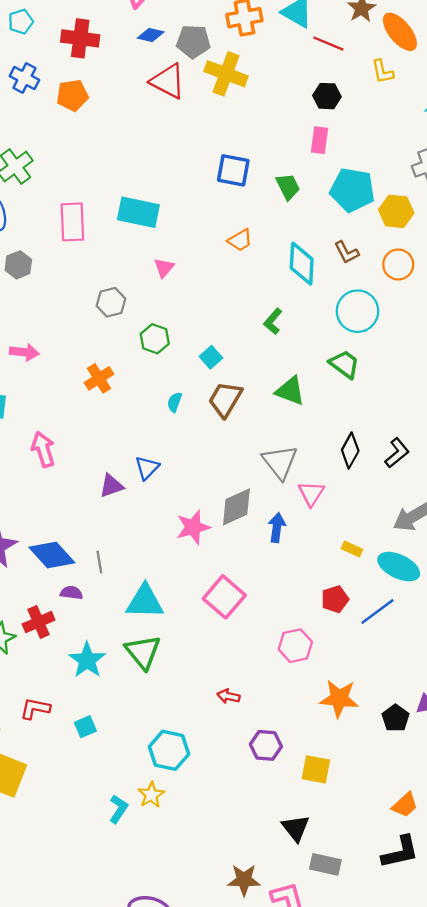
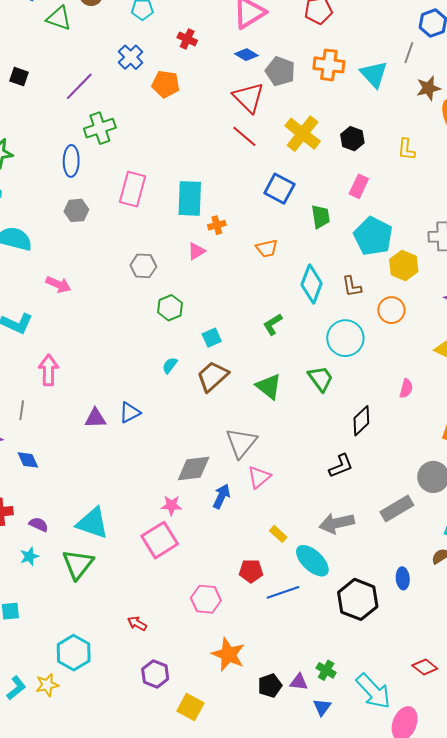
red cross: (80, 38) -> (187, 39), size x0.6
red line: (328, 44) -> (244, 136), moved
yellow L-shape: (383, 72) -> (406, 149), moved
yellow cross: (226, 74) -> (303, 134), moved
black hexagon: (327, 96) -> (352, 139), moved
cyan rectangle: (138, 212) -> (190, 198), turned 63
orange cross: (99, 378) -> (217, 225), moved, size x0.7
black diamond: (350, 451) -> (361, 421), moved
pink star: (193, 527) -> (171, 505), moved, size x0.7
blue diamond: (52, 555) -> (28, 460), size x0.6
gray line: (99, 562) -> (22, 410), moved
purple semicircle: (71, 593) -> (39, 524), moved
cyan star: (87, 660) -> (29, 556), size x0.6

